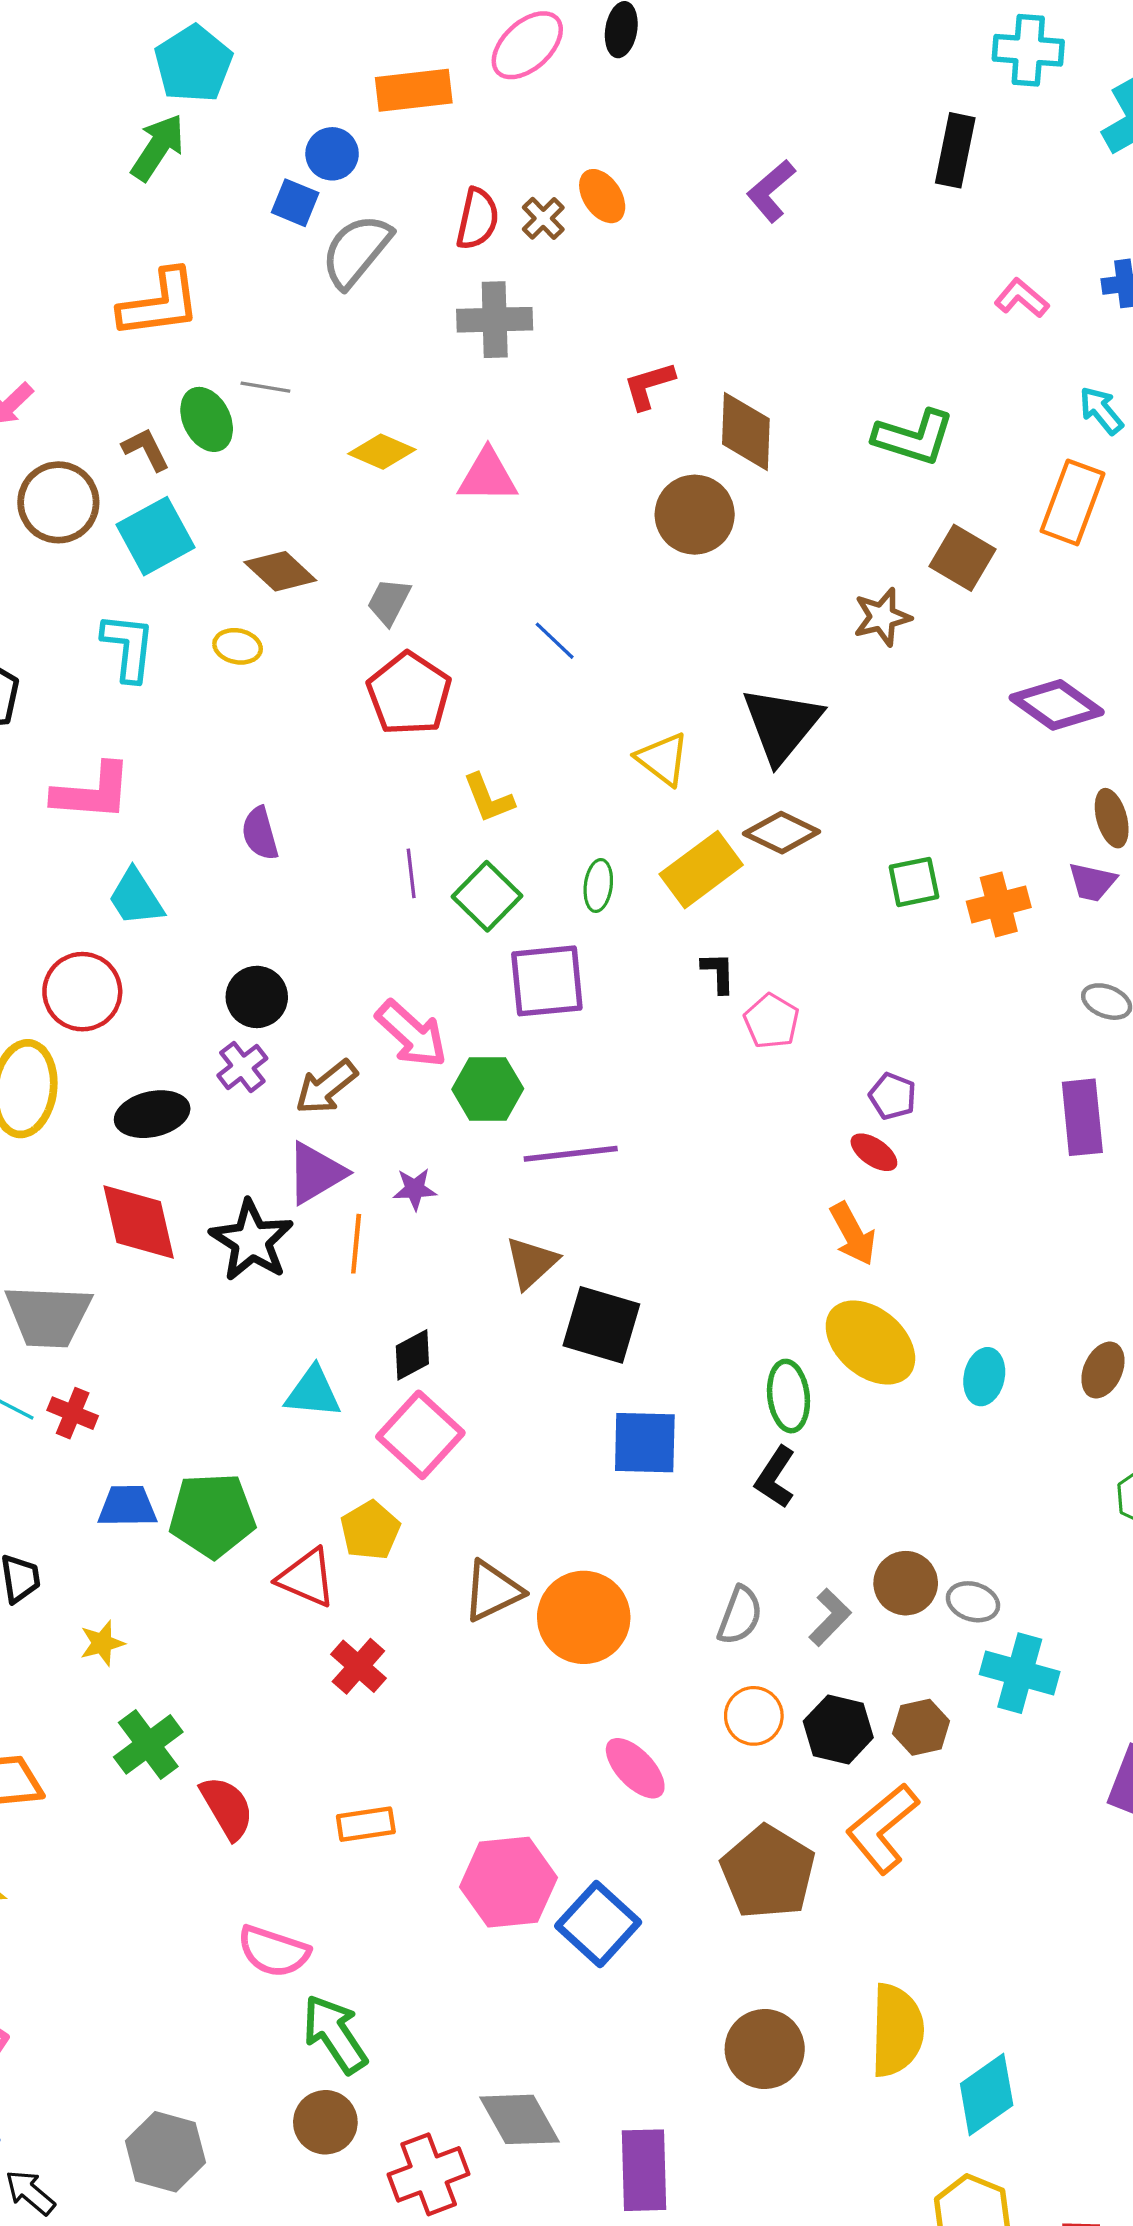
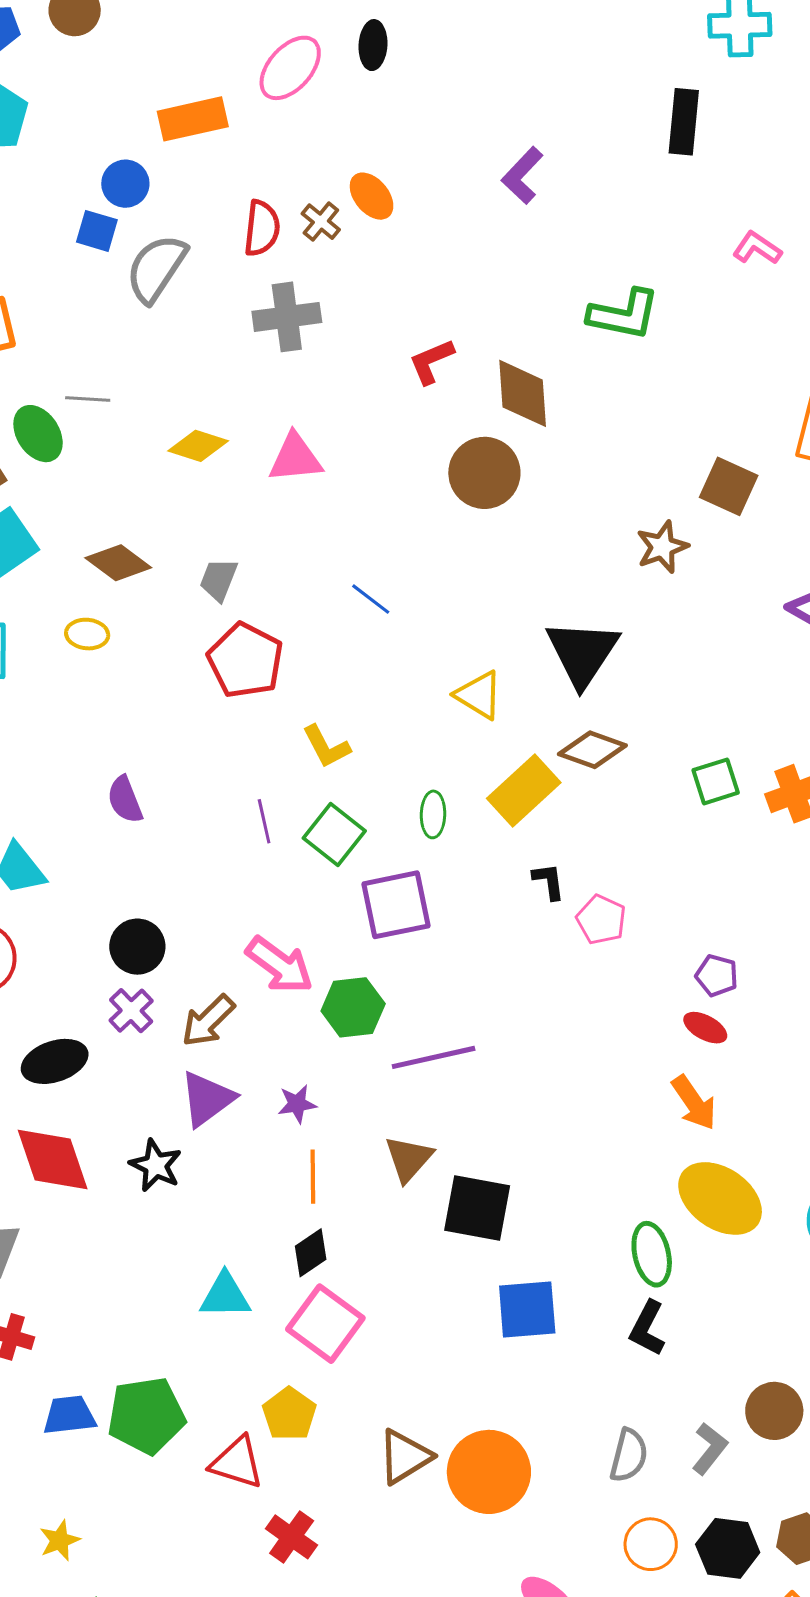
green L-shape: (914, 437) -> (624, 314), moved
black star: (252, 1241) -> (156, 1165), size x0.7
orange line: (356, 1244) -> (313, 1177), moved

